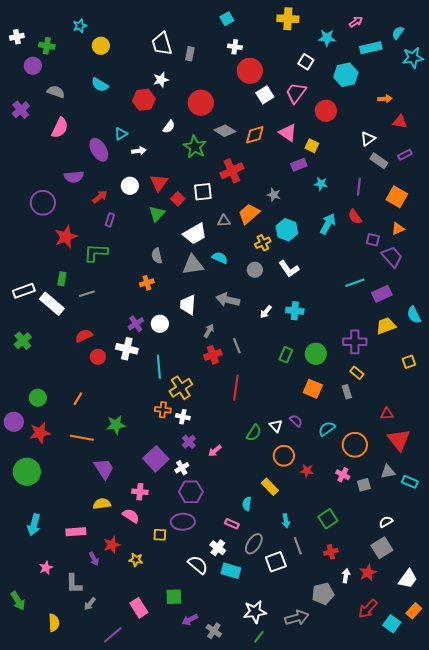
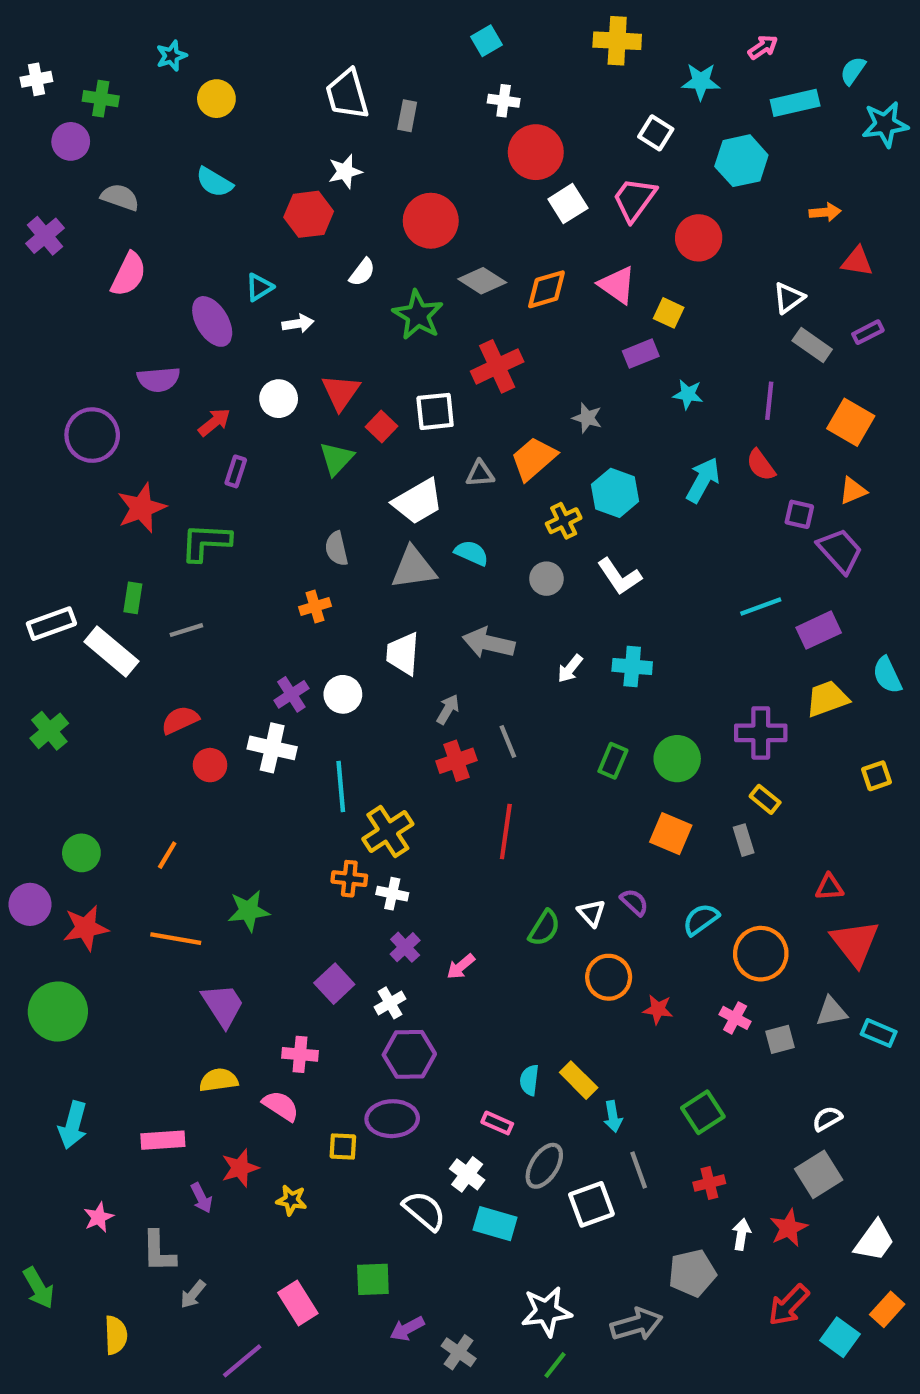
purple square: (156, 459) -> (334, 984), size x0.7
yellow rectangle: (270, 487) -> (579, 1080), moved

